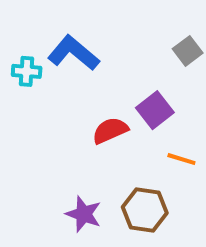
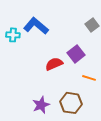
purple star: (84, 214) -> (41, 105), turned 30

